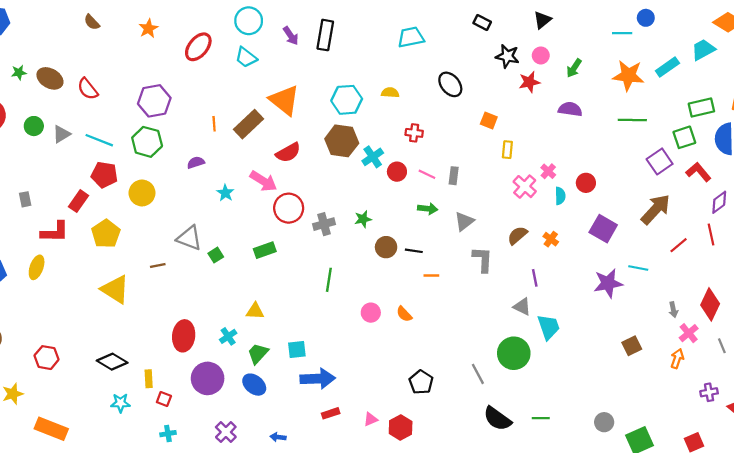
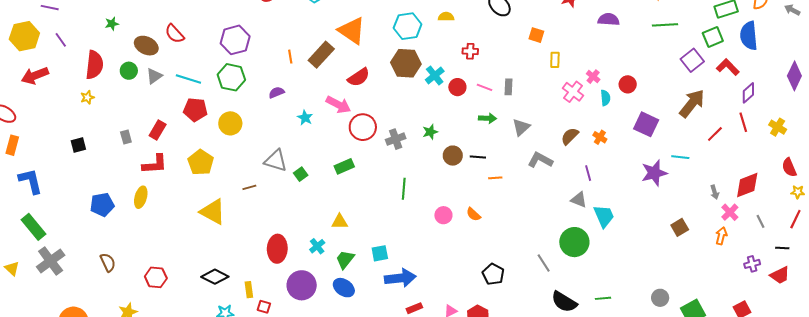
brown ellipse: (50, 78) -> (146, 46), moved
red rectangle: (78, 201) -> (158, 130), moved
gray L-shape: (483, 259) -> (540, 160), turned -60
red diamond: (710, 304) -> (747, 185), turned 48

